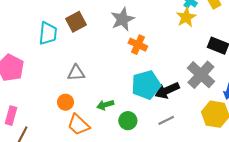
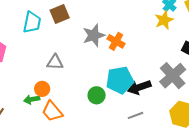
gray star: (122, 19) -> (94, 35), moved
green arrow: (105, 105) -> (32, 99), moved
green circle: (128, 121) -> (97, 95), moved

